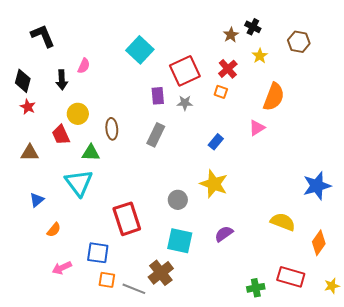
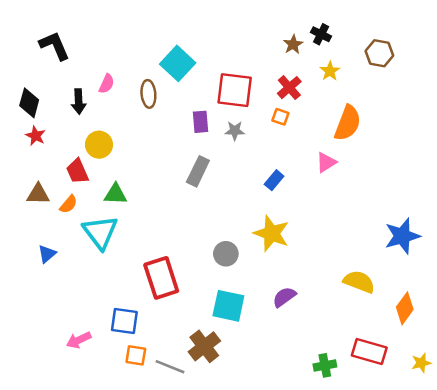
red square: (185, 71) -> (235, 90), turned 32
brown ellipse: (112, 129) -> (148, 94), moved
orange semicircle: (54, 230) -> (69, 204), moved

